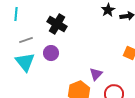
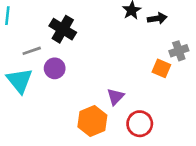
gray line: (26, 40) -> (32, 51), moved

